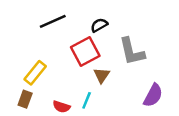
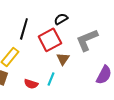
black line: (53, 21) -> (24, 29), moved, turned -50
gray L-shape: (132, 51) -> (87, 40), turned 80

